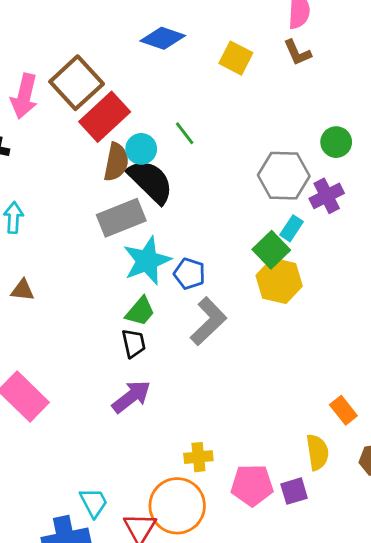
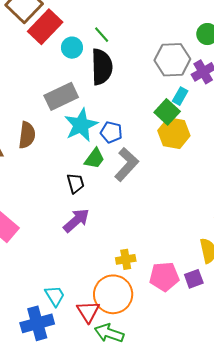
brown semicircle: (116, 162) -> (27, 135), moved
black semicircle: (150, 181) -> (102, 67), moved, turned 48
green trapezoid: (140, 311) -> (94, 159), moved

